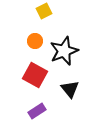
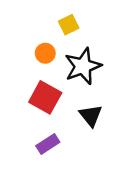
yellow square: (44, 11) -> (69, 25), moved

